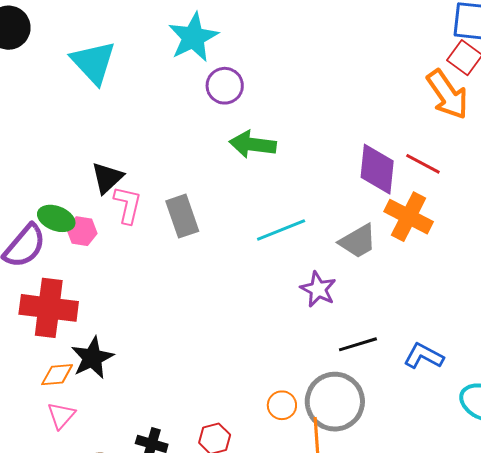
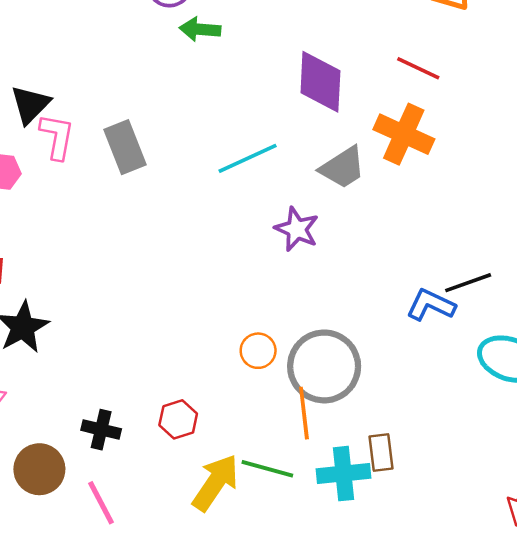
green arrow: (253, 144) -> (200, 29), moved, size x0.7
purple diamond: (377, 169) -> (320, 82), moved
black line: (358, 344) -> (468, 283), moved
orange circle: (282, 405) -> (258, 351), moved

